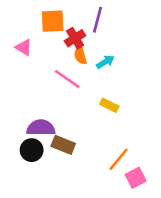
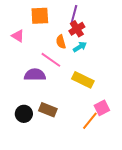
red cross: (75, 38) -> (77, 29), moved
yellow rectangle: (109, 105) -> (83, 80), size x1.5
purple semicircle: (41, 128) -> (35, 75), moved
pink square: (136, 178) -> (102, 108), moved

